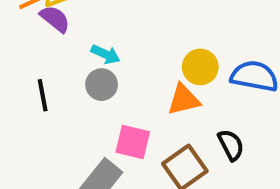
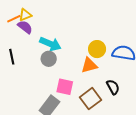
cyan arrow: (106, 54) -> (50, 44), size x1.5
black line: (43, 95) -> (12, 57), moved

